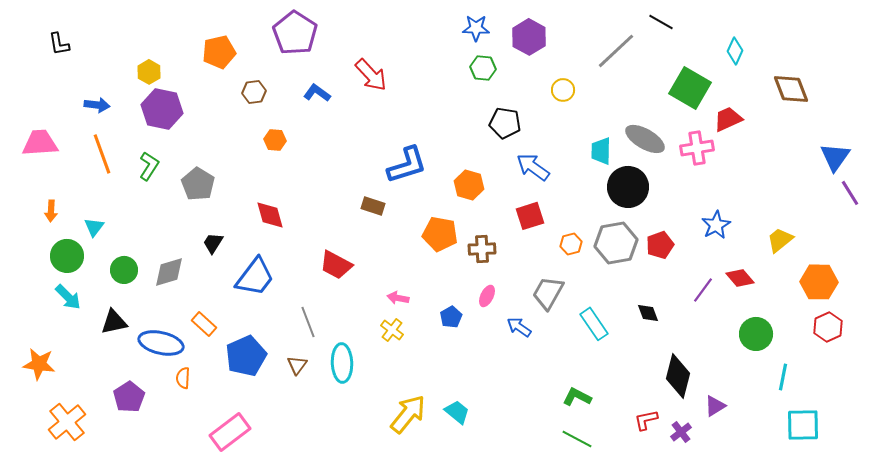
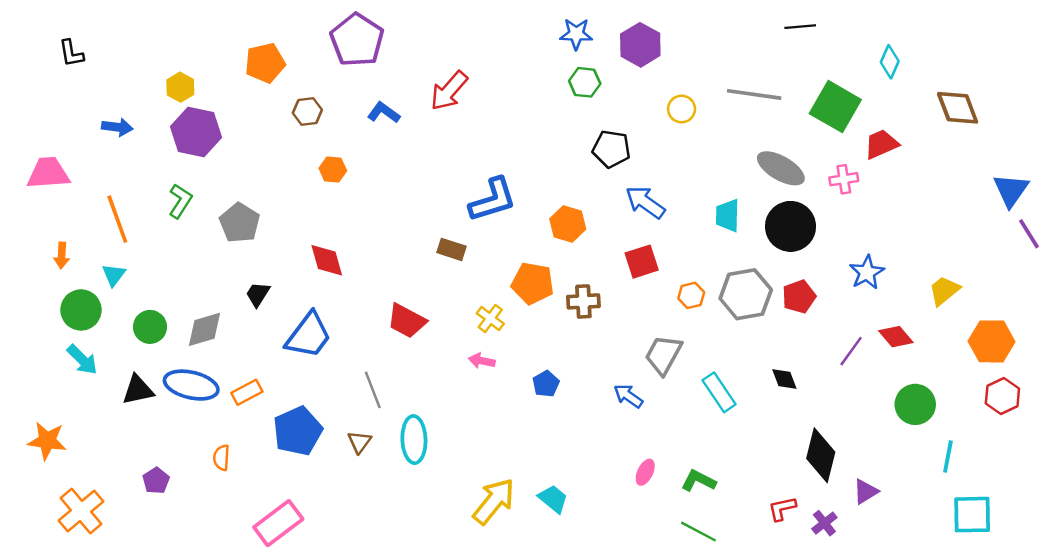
black line: (661, 22) -> (800, 27), turned -35
gray line: (616, 51) -> (754, 94), moved, turned 51
red arrow: (371, 75) -> (449, 91), turned 84
pink cross: (697, 148) -> (844, 179), size x0.7
cyan trapezoid: (601, 151) -> (728, 216), moved
orange line: (102, 154) -> (117, 219), moved
black circle: (628, 187) -> (791, 226), moved
pink ellipse: (487, 296) -> (645, 472), moved
orange rectangle: (204, 324) -> (247, 392), turned -70
yellow cross: (392, 330) -> (490, 318), moved
blue ellipse: (161, 343) -> (191, 385), moved
purple pentagon: (129, 397) -> (156, 481), size x0.7

